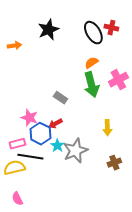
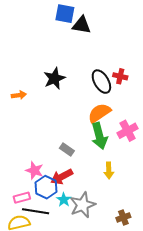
orange semicircle: (91, 63) -> (99, 113), size x1.6
red arrow: (55, 124) -> (62, 177), size x1.5
yellow arrow: (107, 128) -> (109, 170), moved

